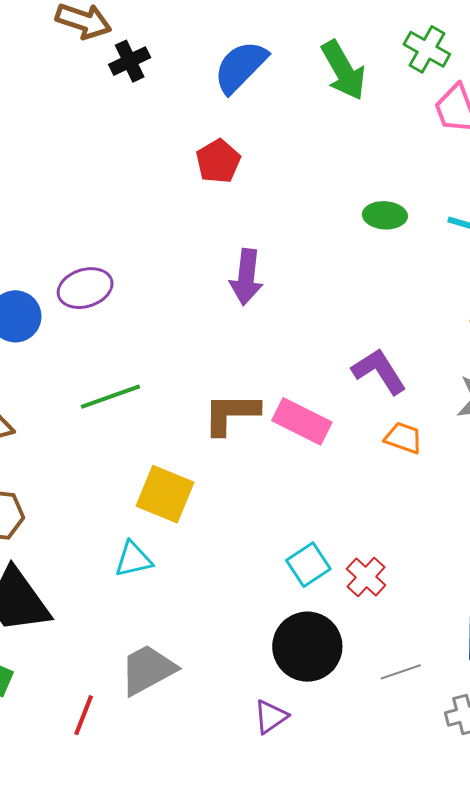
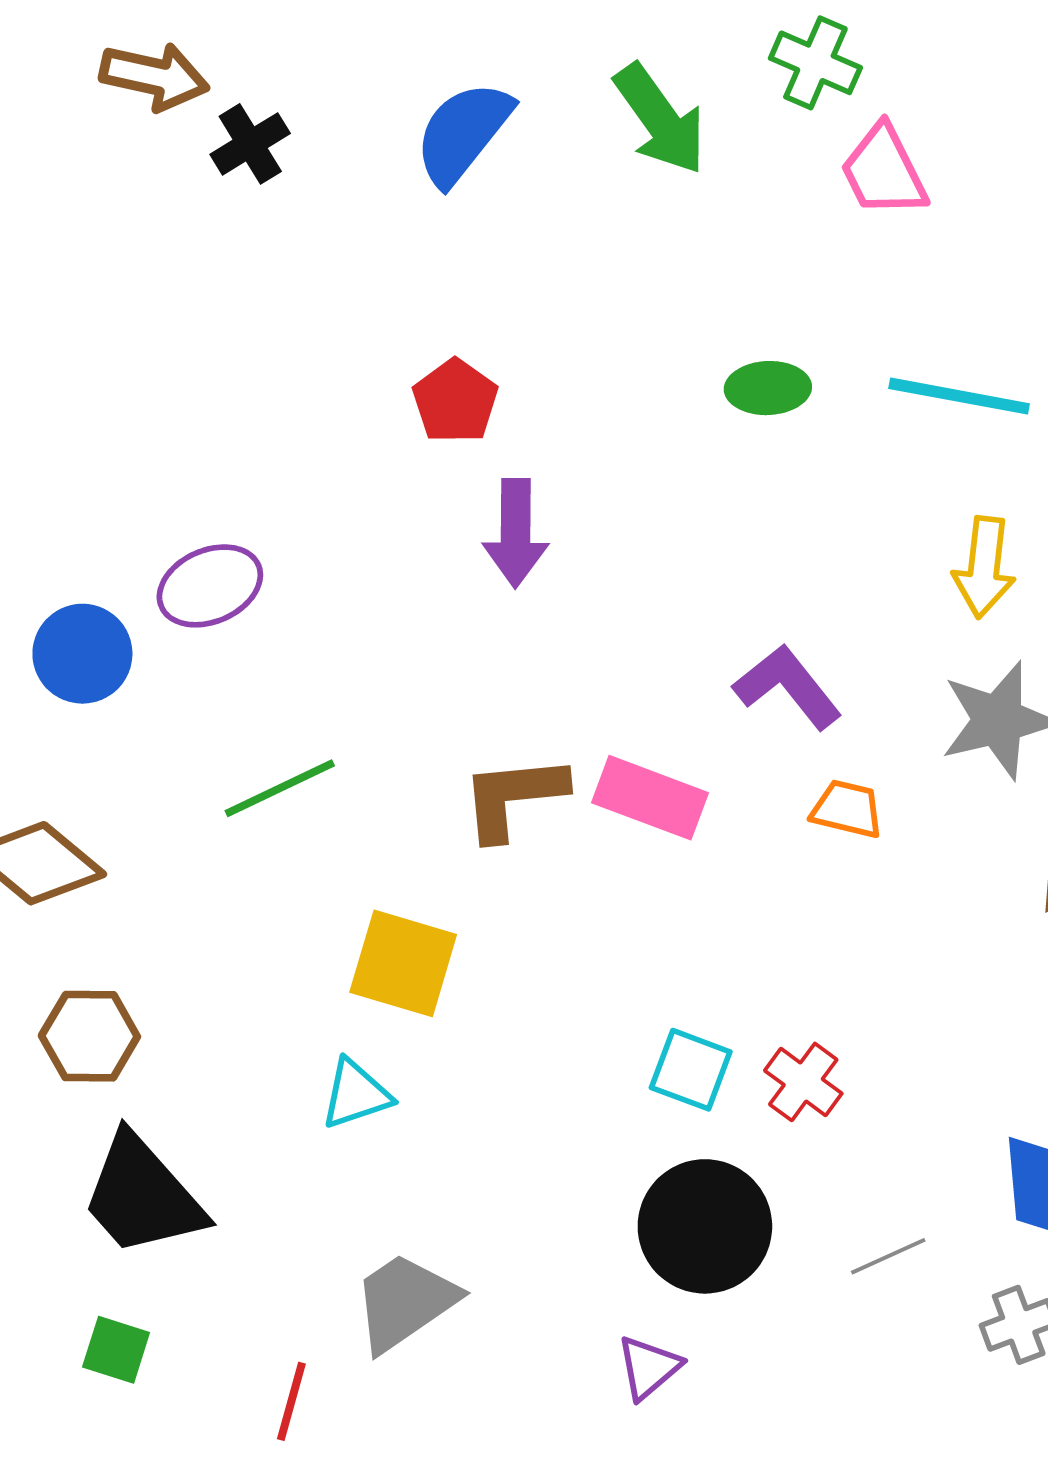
red pentagon: (218, 161) -> (455, 401), moved
cyan square: (308, 565) -> (691, 1070), turned -30

